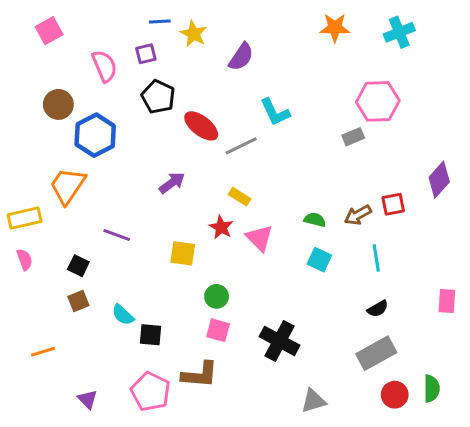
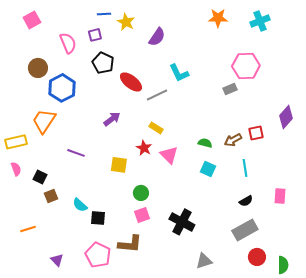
black square: (78, 266) -> (40, 177), moved
pink rectangle: (447, 301) -> (280, 196), moved
pink square: (218, 330) -> (142, 215), turned -35
green semicircle: (432, 389) -> (283, 265), moved

